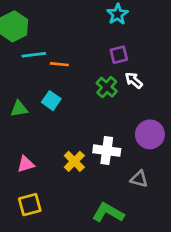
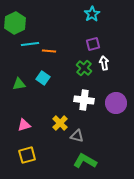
white arrow: (134, 80) -> (104, 63), turned 40
white cross: (107, 151) -> (84, 100), moved
gray triangle: (139, 179) -> (77, 136), moved

